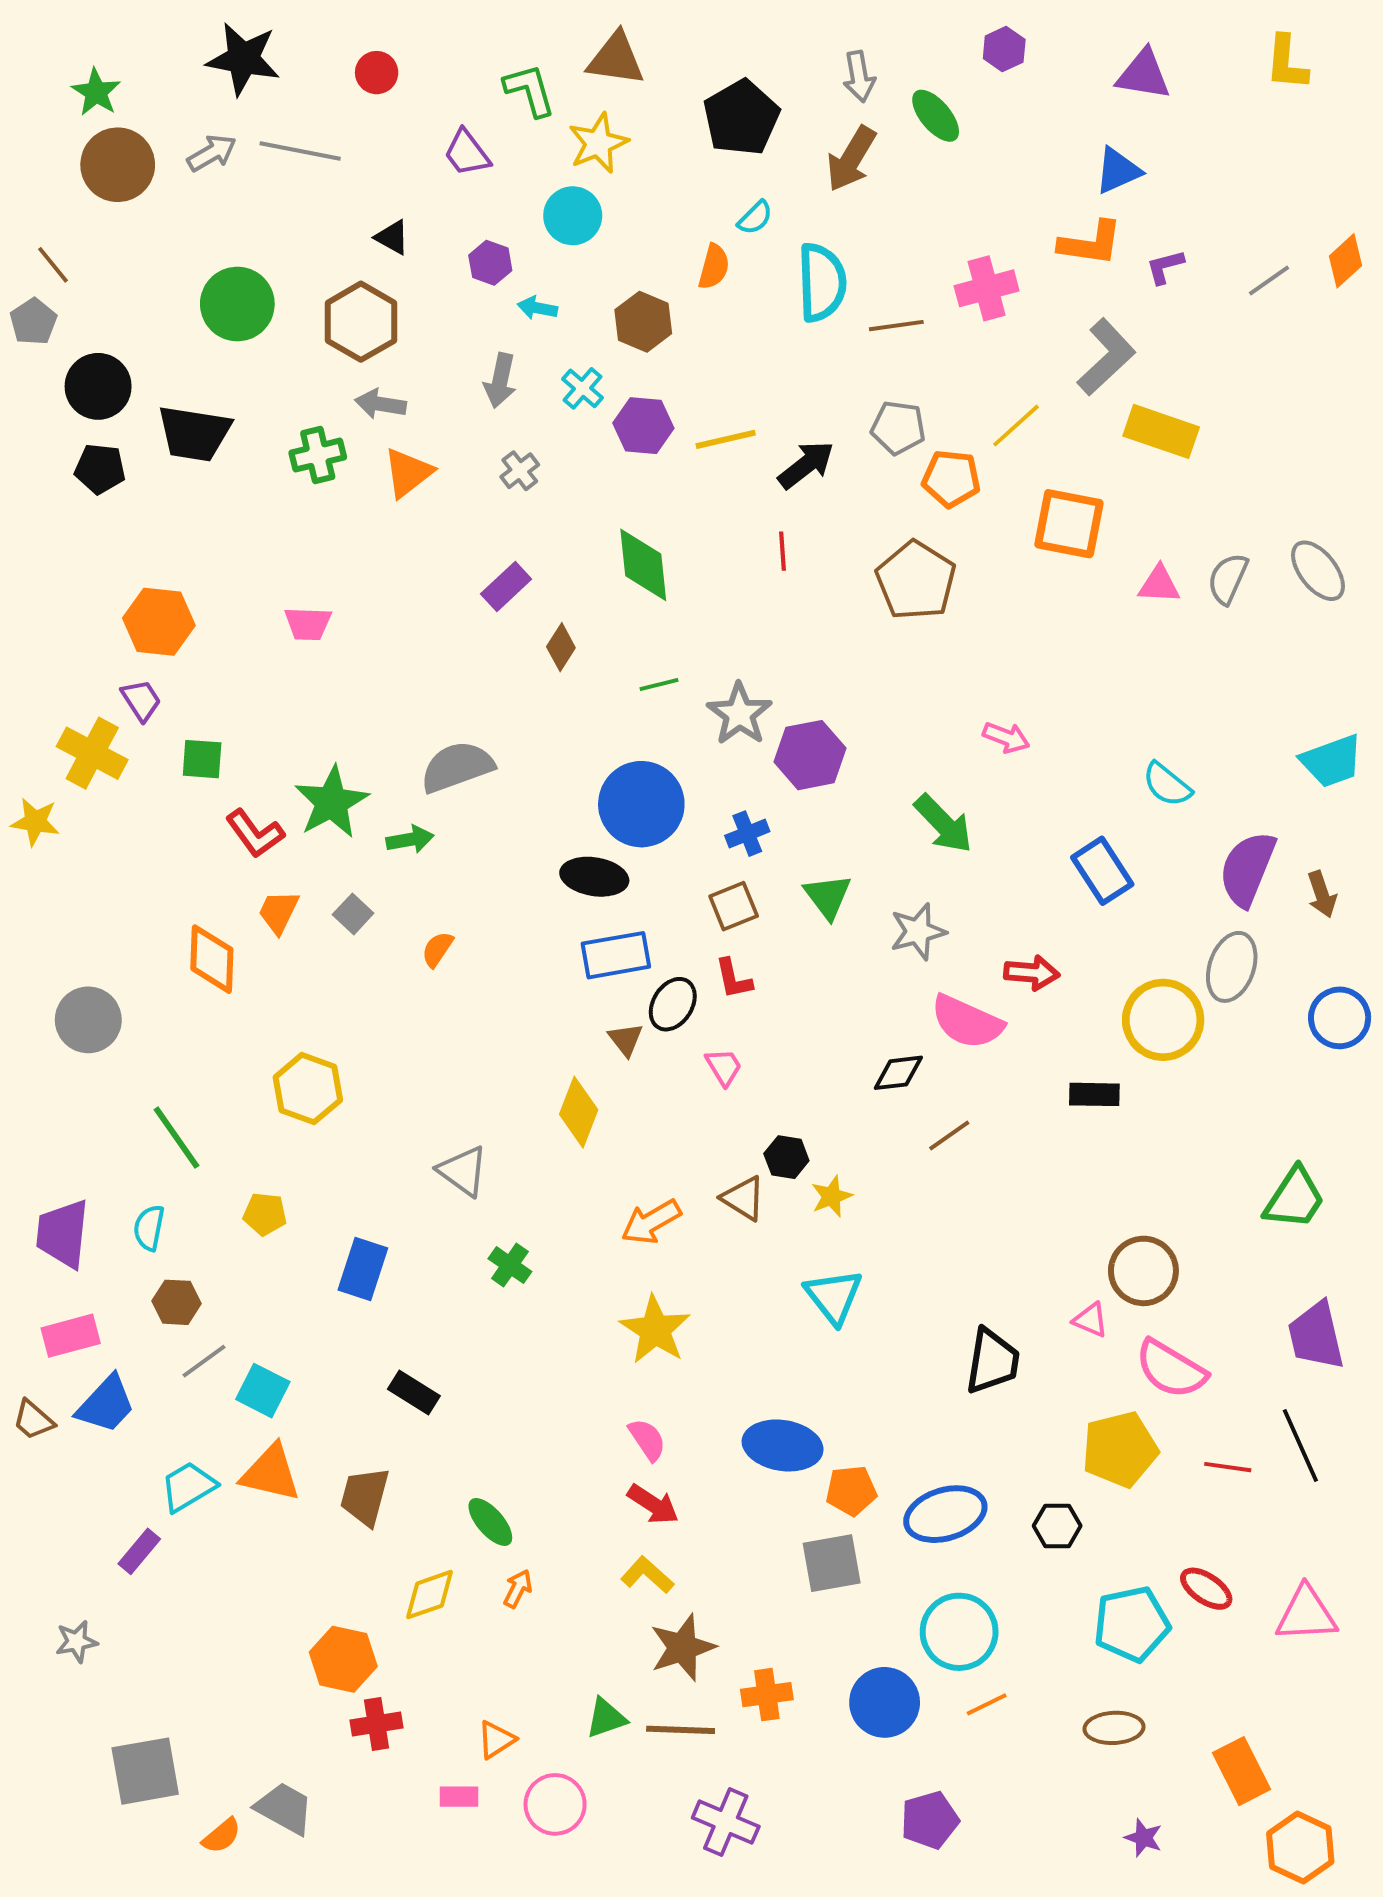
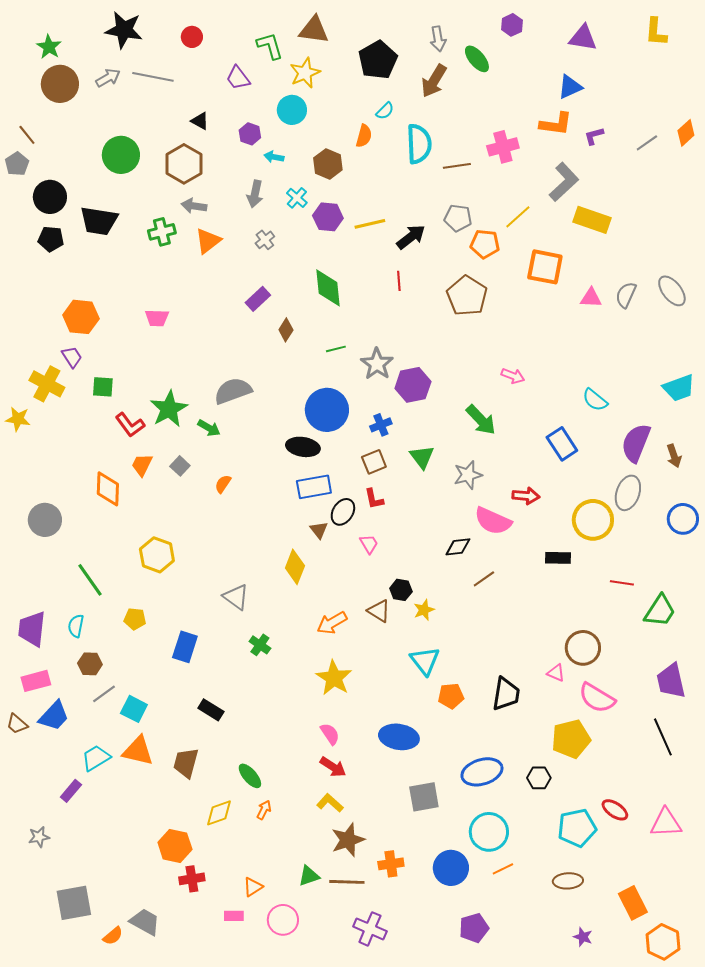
green arrow: (410, 839) -> (209, 428), turned 40
red line: (1228, 1467) -> (622, 583), moved
orange pentagon: (851, 1491) -> (451, 696), moved

